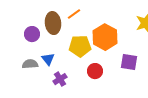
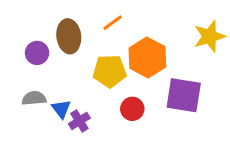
orange line: (74, 14) -> (113, 23), moved
blue triangle: (48, 59) -> (61, 109), moved
purple square: (129, 62) -> (184, 95), size x1.4

